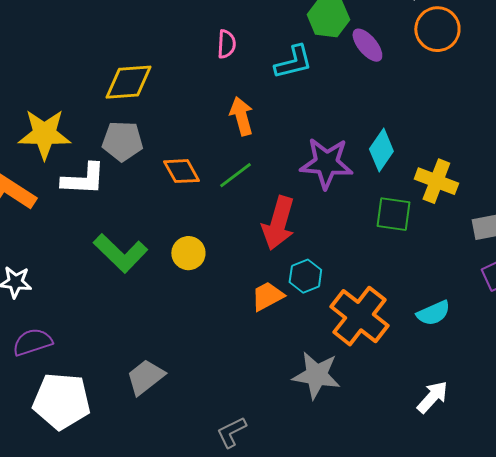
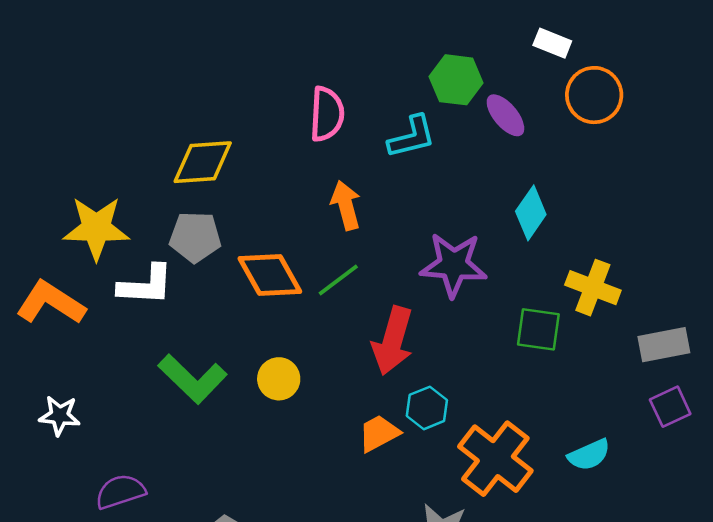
pink semicircle: (226, 44) -> (327, 114), size x1.5
cyan diamond: (381, 150) -> (531, 213), moved
orange diamond: (181, 171) -> (270, 275), size x1.4
purple semicircle: (32, 342) -> (120, 492), moved

